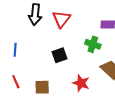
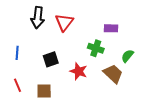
black square: (59, 55) -> (51, 59), moved
red star: (81, 83) -> (79, 71), moved

